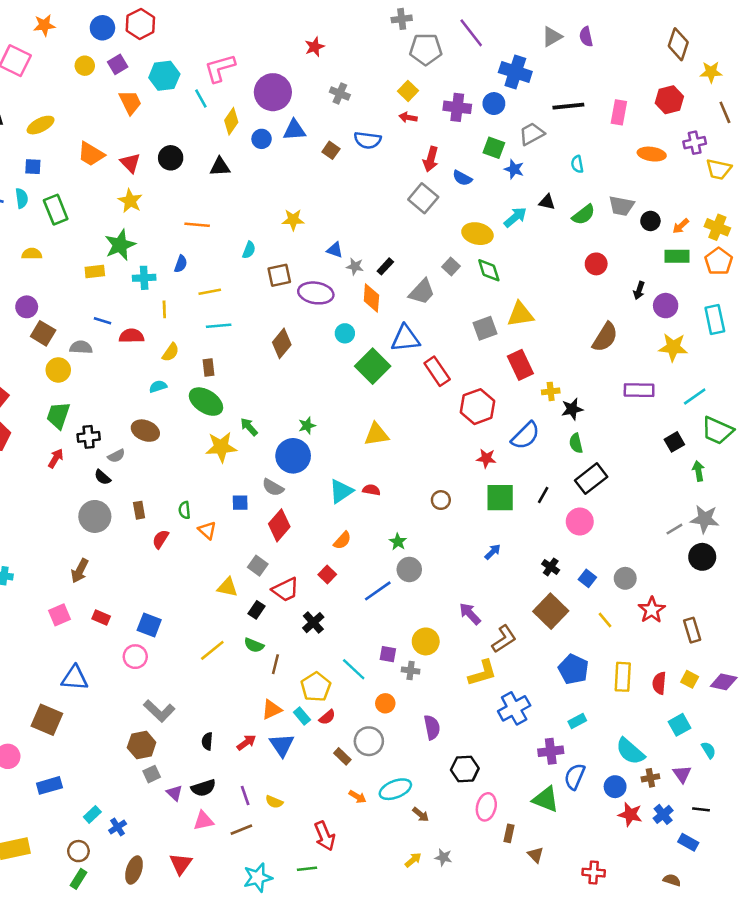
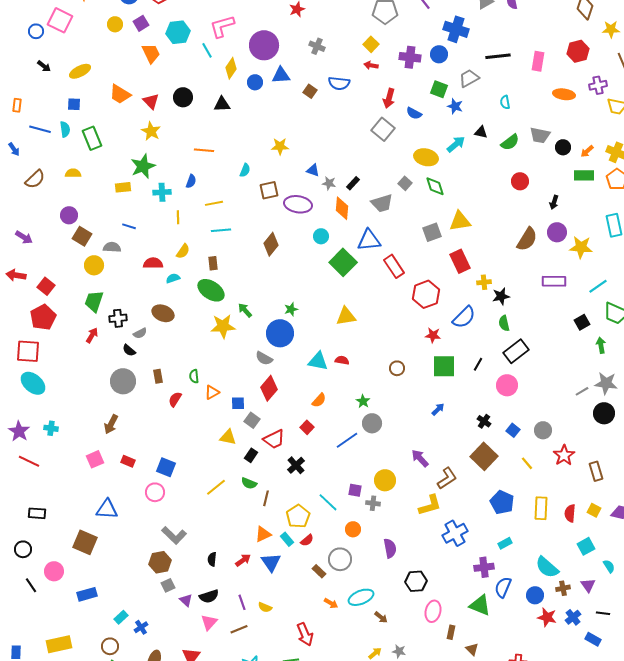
gray trapezoid: (422, 292) -> (382, 203), turned 30
purple circle: (666, 306) -> (557, 232), moved
red semicircle: (131, 336) -> (153, 263), moved
cyan triangle: (341, 491) -> (318, 361), turned 45
blue square: (240, 503) -> (238, 403), moved
orange triangle: (207, 530) -> (212, 392), turned 49
pink triangle: (203, 821) -> (209, 622), turned -36

